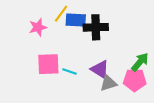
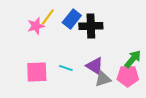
yellow line: (61, 14) -> (48, 17), moved
blue rectangle: (76, 20) -> (72, 19), turned -54
pink square: (48, 64) -> (37, 72), moved

